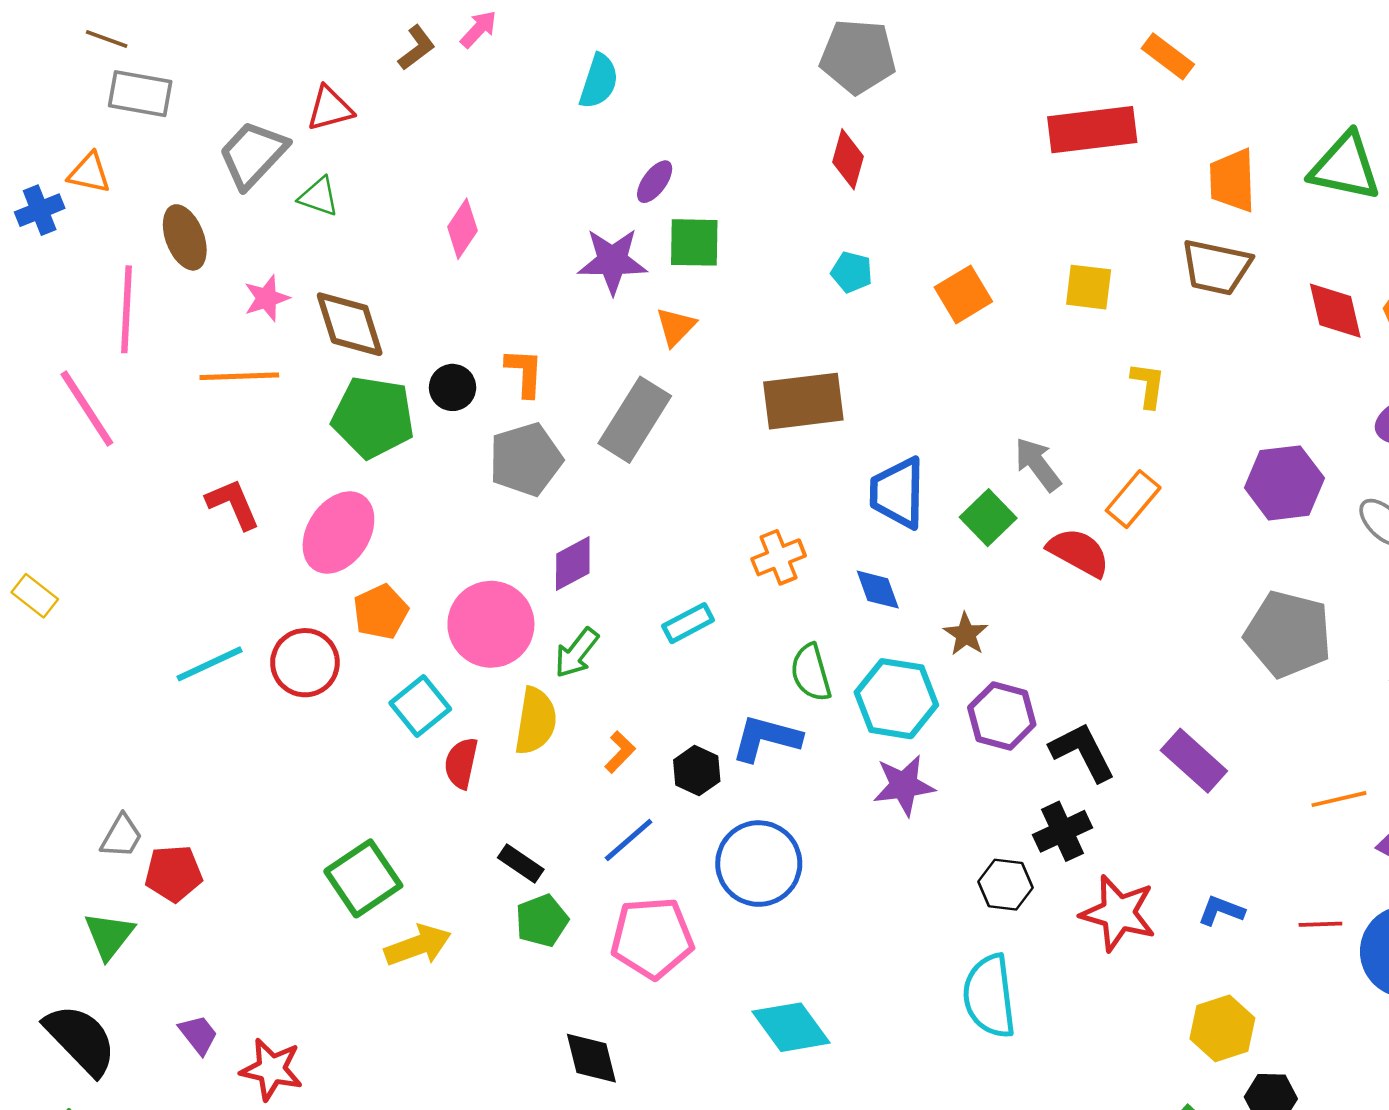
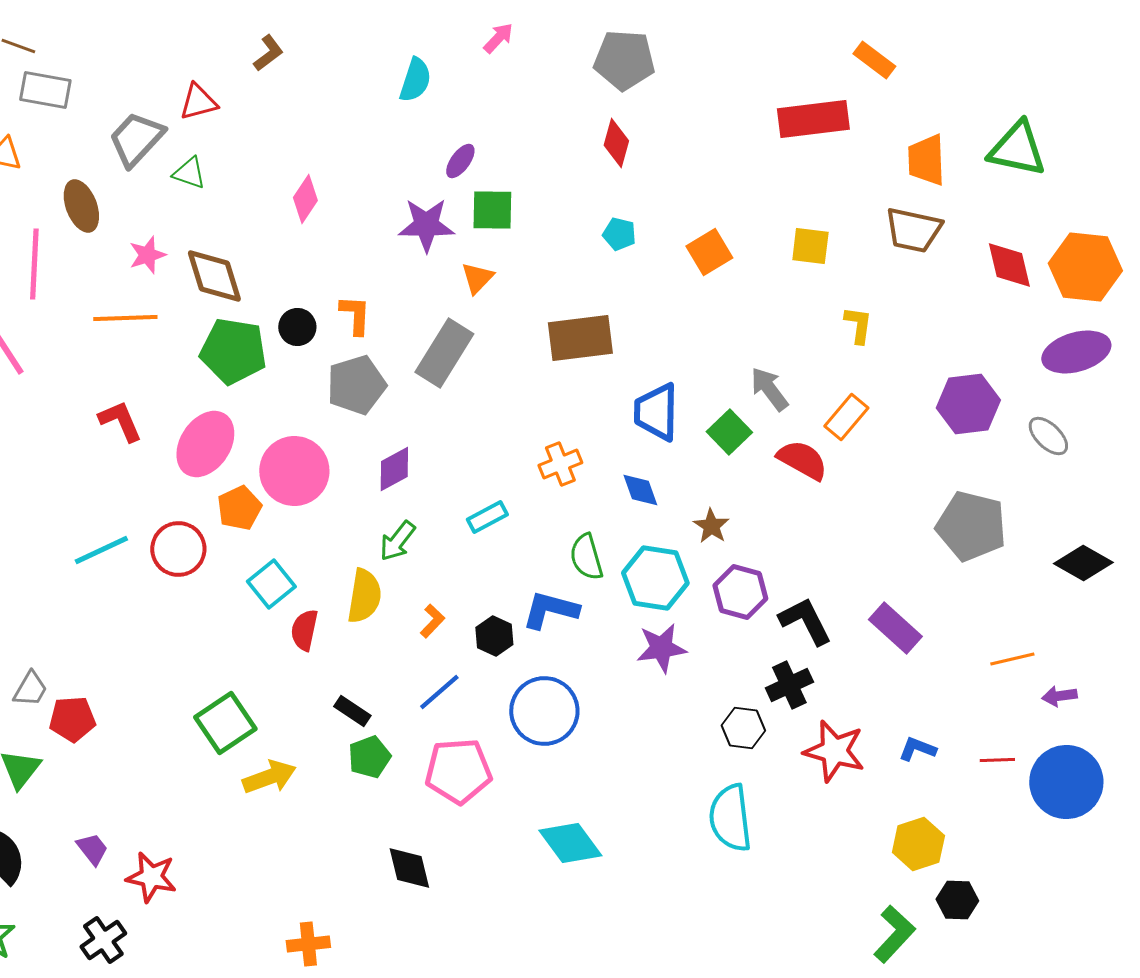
pink arrow: (479, 29) -> (498, 38), moved
pink circle: (491, 624) -> (294, 471), moved

